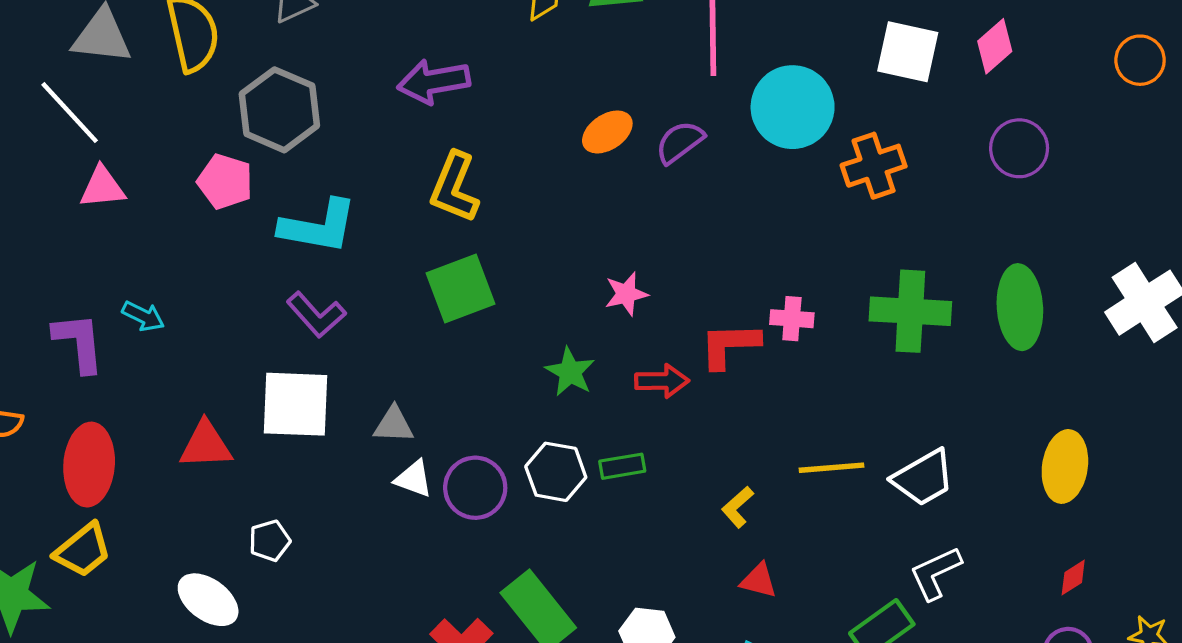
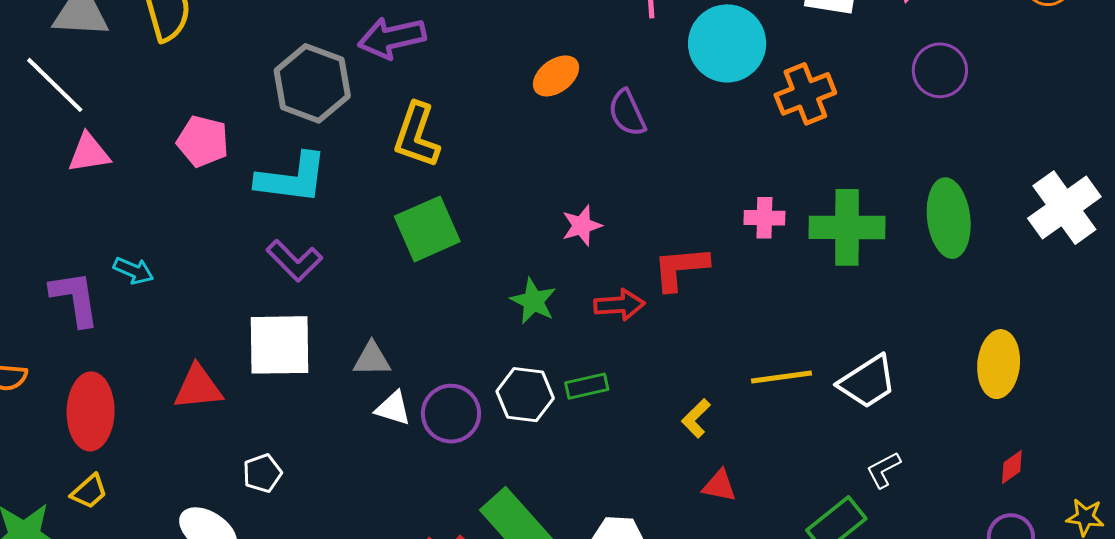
gray hexagon: (279, 110) -> (312, 83), moved
purple semicircle: (680, 142) -> (627, 113), moved, turned -75
pink cross: (792, 319) -> (764, 218), moved
yellow trapezoid: (83, 550) -> (89, 492), size x0.7
white L-shape: (935, 573) -> (884, 470), size x0.7

